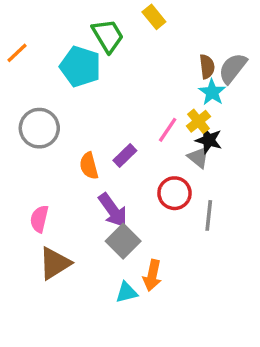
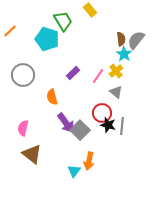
black star: (209, 140) -> (108, 125), moved
purple rectangle: (125, 156) -> (73, 73), moved
gray square: (123, 241) -> (80, 130), moved
brown triangle: (55, 263) -> (32, 154), turned -50
cyan triangle: (127, 292) -> (74, 171), turned -40

